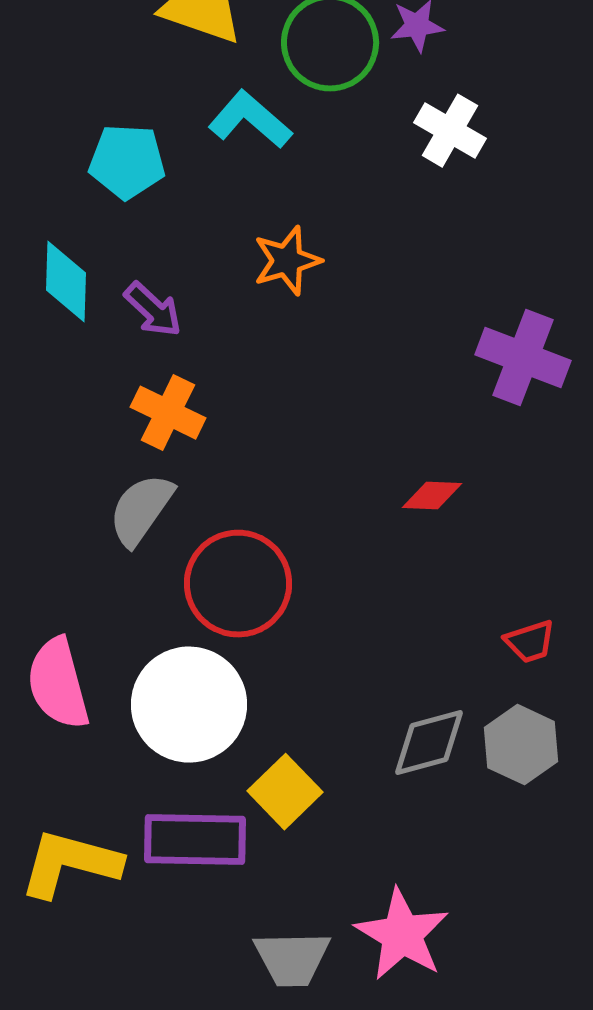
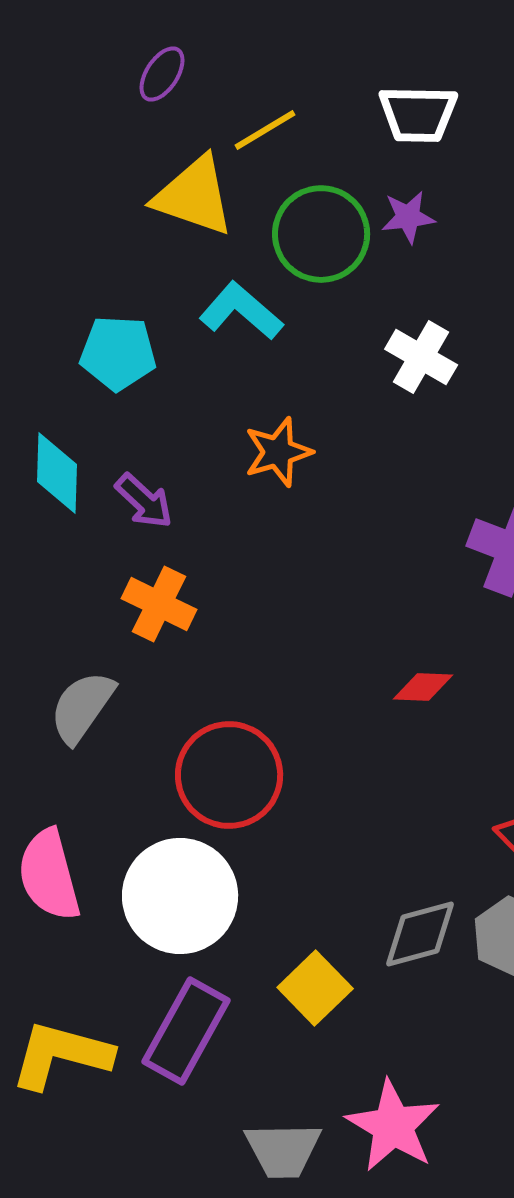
white cross: (450, 131) -> (421, 357), moved
gray semicircle: (141, 510) -> (82, 707), moved
yellow square: (285, 792) -> (315, 988), moved
purple rectangle: (195, 840) -> (186, 1031), turned -62

